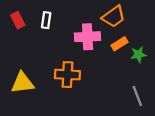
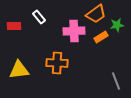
red rectangle: (18, 20) -> (14, 26), moved, turned -64
white rectangle: (46, 20) -> (39, 17), turned -48
green star: (138, 54) -> (117, 25), moved

